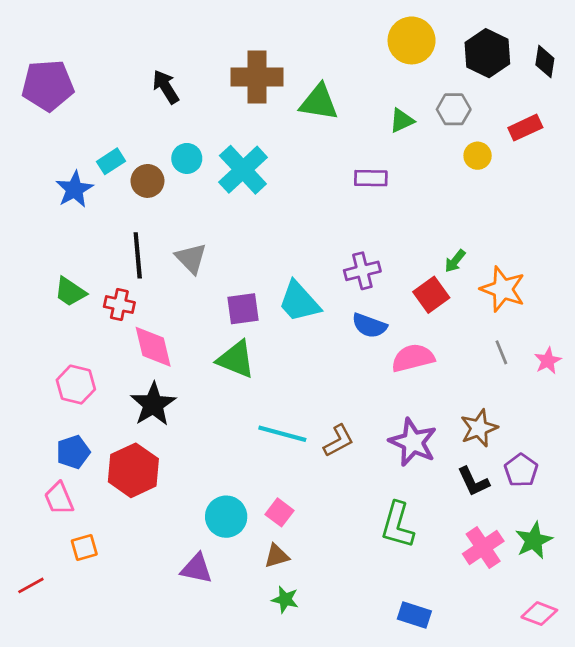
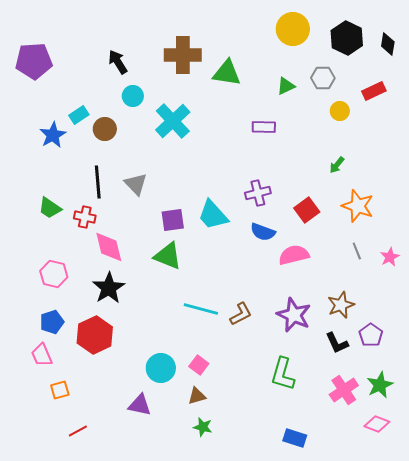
cyan circle: (187, 158) -> (133, 96), moved
green arrow: (455, 261) -> (337, 165), moved
red line: (31, 585) -> (78, 431), moved
pink diamond: (539, 614) -> (377, 424), moved

